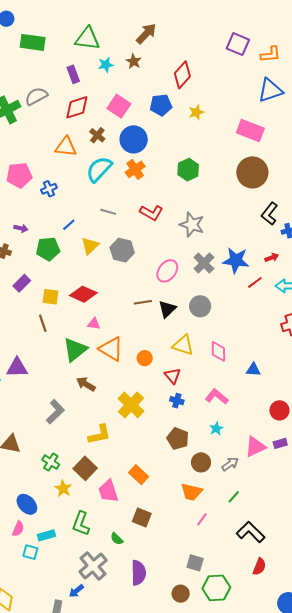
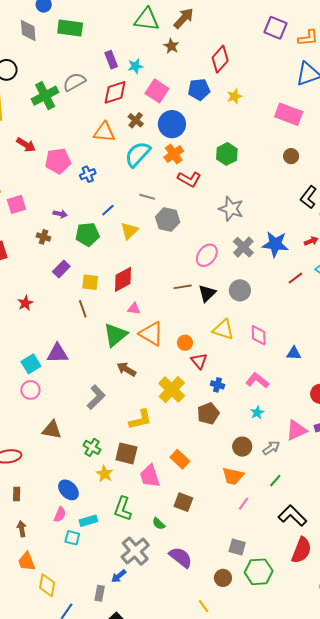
green triangle: (87, 39) -> (147, 19), moved
cyan star: (106, 65) -> (135, 66), moved
brown circle: (252, 172) -> (291, 156), size x0.5
red L-shape: (151, 213) -> (189, 179), moved
gray hexagon: (122, 250) -> (168, 220), moved
red line: (255, 282) -> (295, 278), moved
red diamond: (83, 294) -> (123, 279), turned -52
red triangle: (173, 376) -> (199, 361), moved
brown pentagon: (178, 439) -> (208, 413), moved, turned 30
brown square: (85, 468) -> (126, 453), turned -30
red semicircle: (259, 567) -> (301, 550), size x1.5
purple semicircle: (138, 573) -> (181, 557), turned -50

